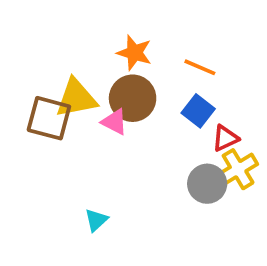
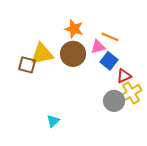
brown square: (49, 118) -> (27, 65), size x0.7
pink triangle: (114, 122) -> (98, 47), moved, turned -42

